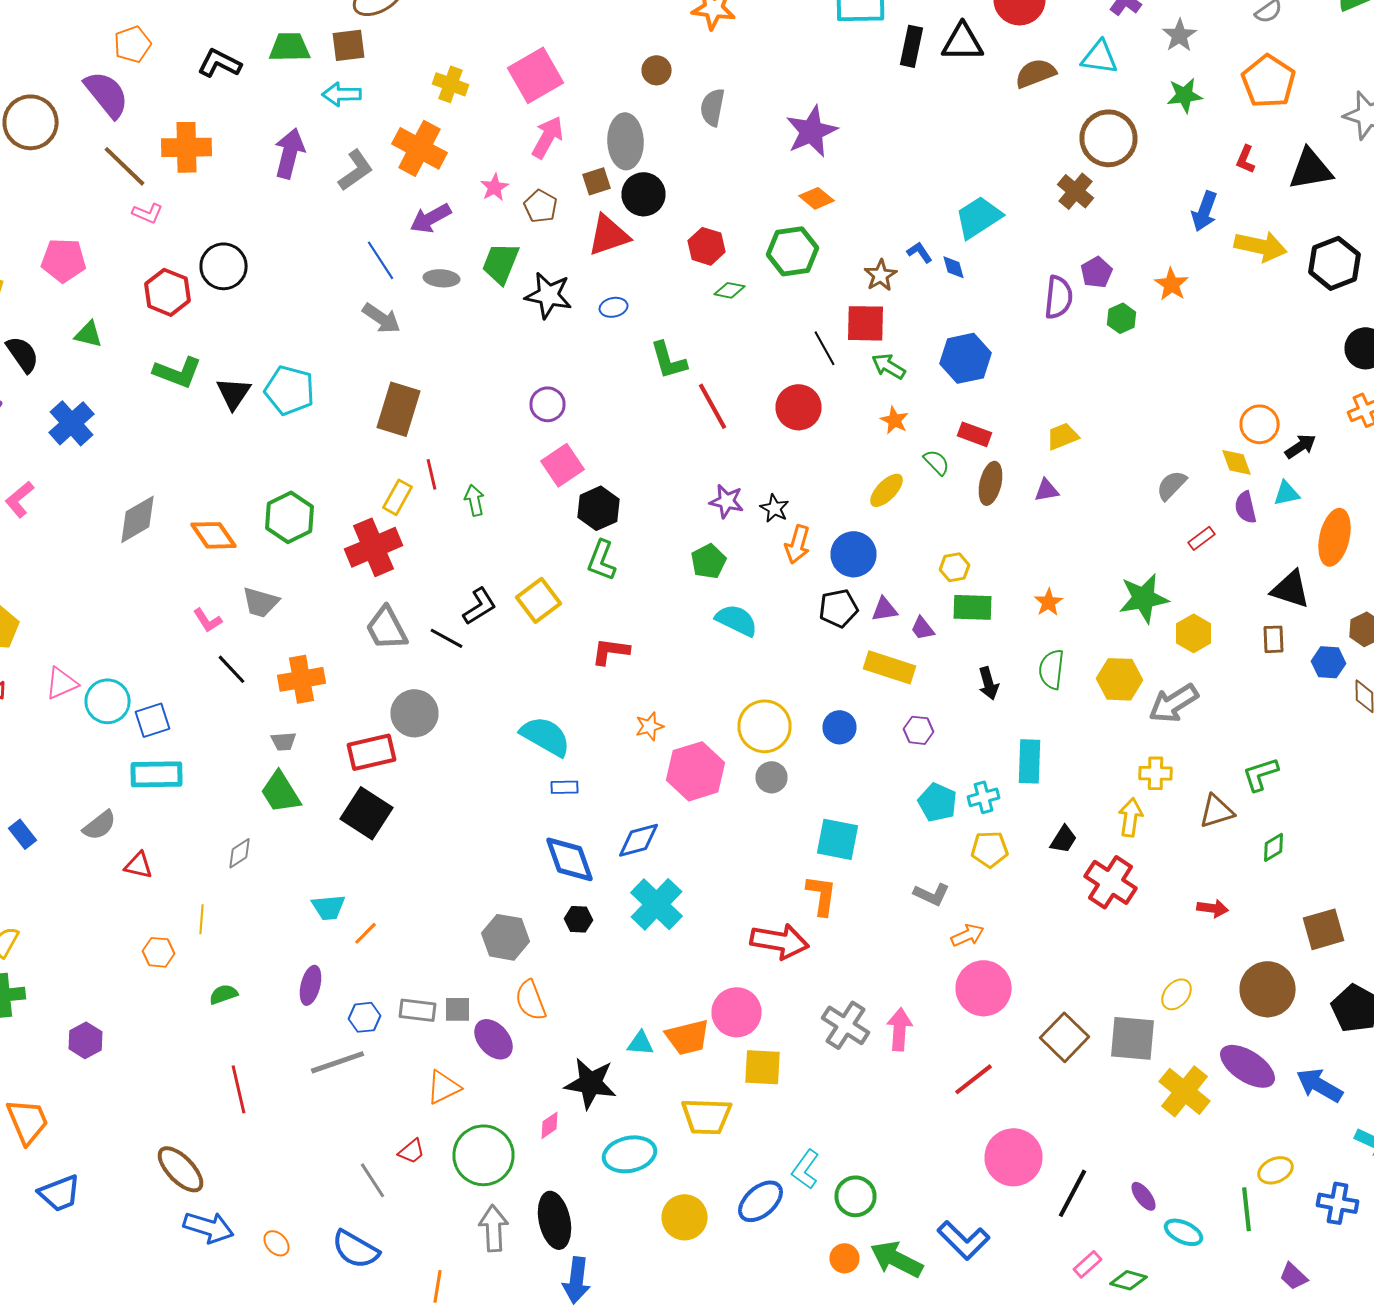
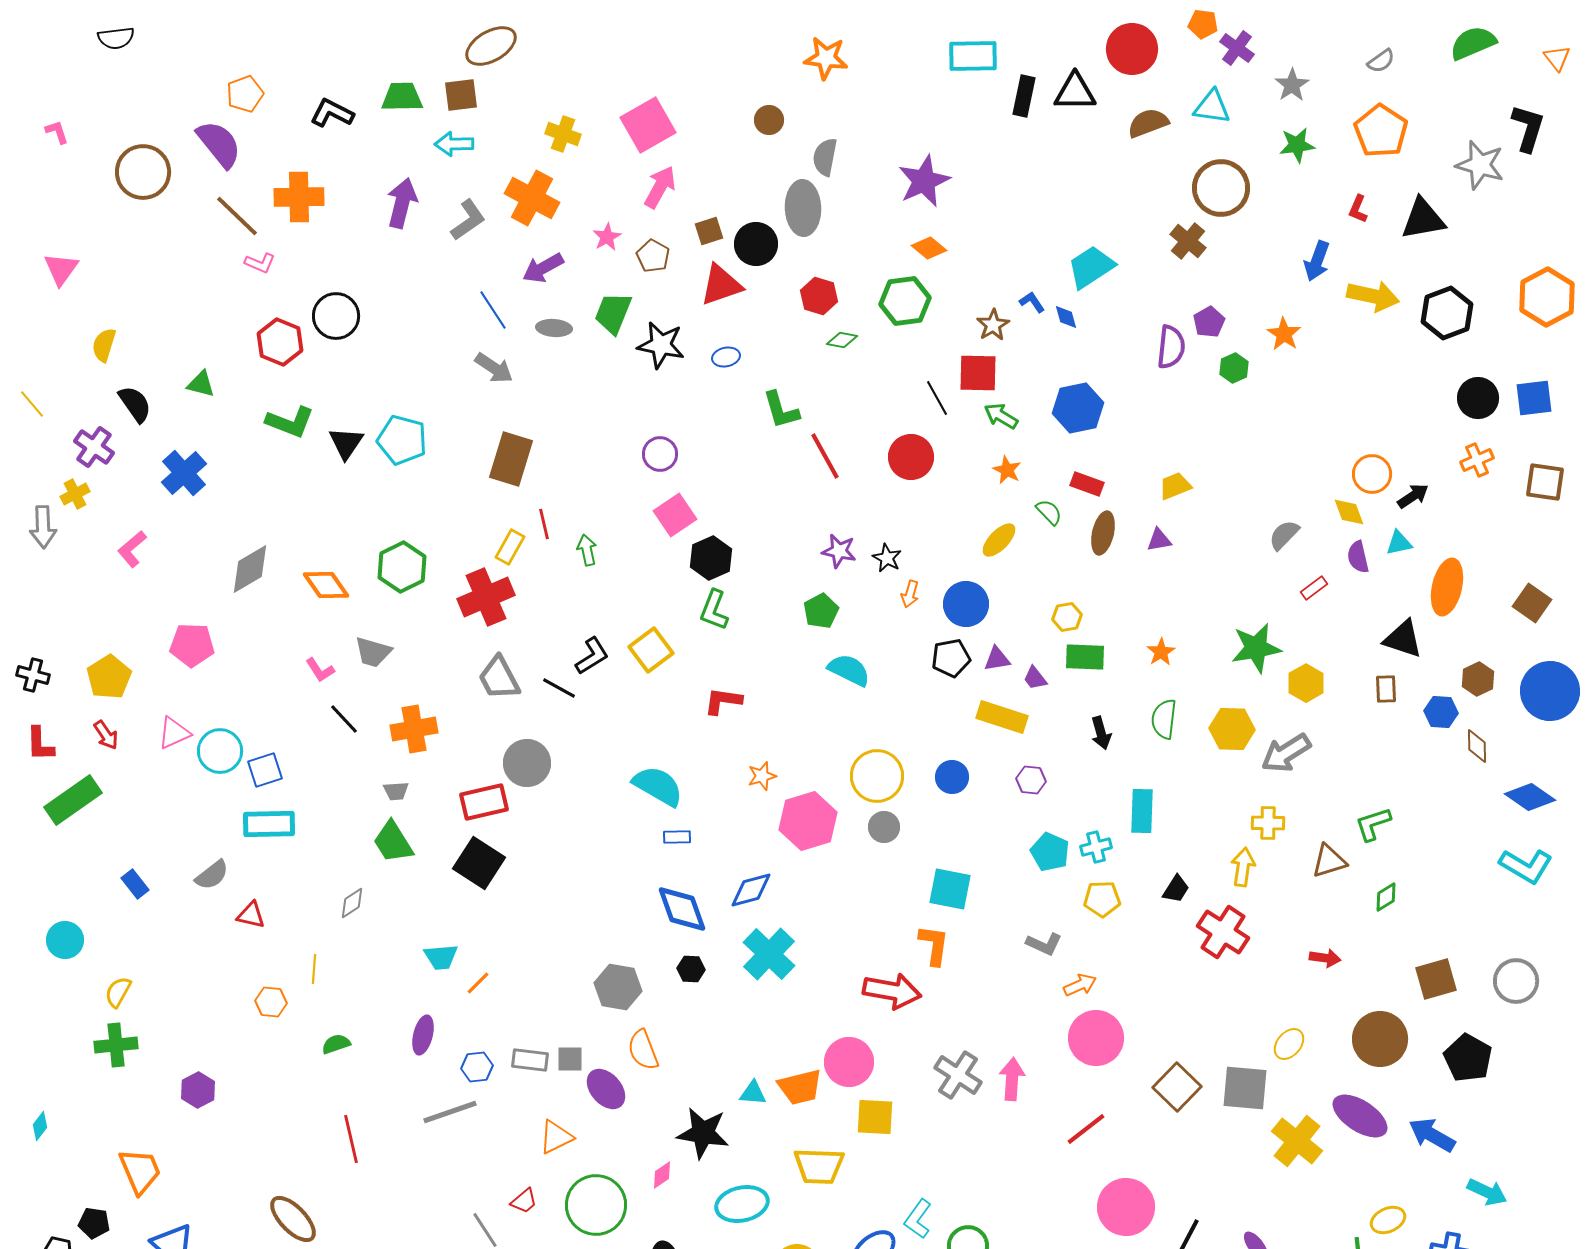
gray ellipse: (626, 141) -> (803, 208), moved
pink pentagon: (64, 260) -> (192, 645), moved
orange arrow: (798, 544) -> (910, 594), size x0.7

